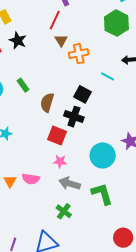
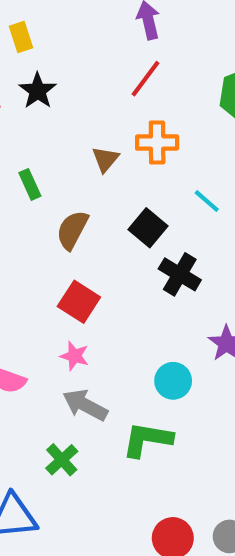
red line: (55, 20) -> (146, 79), moved
brown triangle: (61, 40) -> (105, 159), moved
black cross: (74, 117) -> (180, 274), moved
cyan circle: (103, 155) -> (173, 381), moved, size x0.7
green L-shape: (102, 194) -> (147, 440), turned -75

